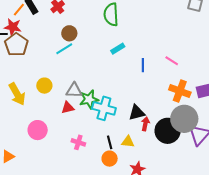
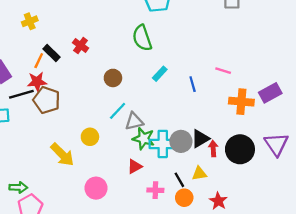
brown circle: (69, 33) -> (113, 78), moved
cyan line: (64, 49) -> (118, 111), moved
gray triangle: (74, 90) -> (134, 121), moved
green star: (89, 99) -> (143, 139), turned -30
red triangle: (68, 108) -> (135, 166), moved
gray circle: (184, 119) -> (181, 141), moved, size x0.7
pink cross: (78, 142) -> (155, 190), moved

